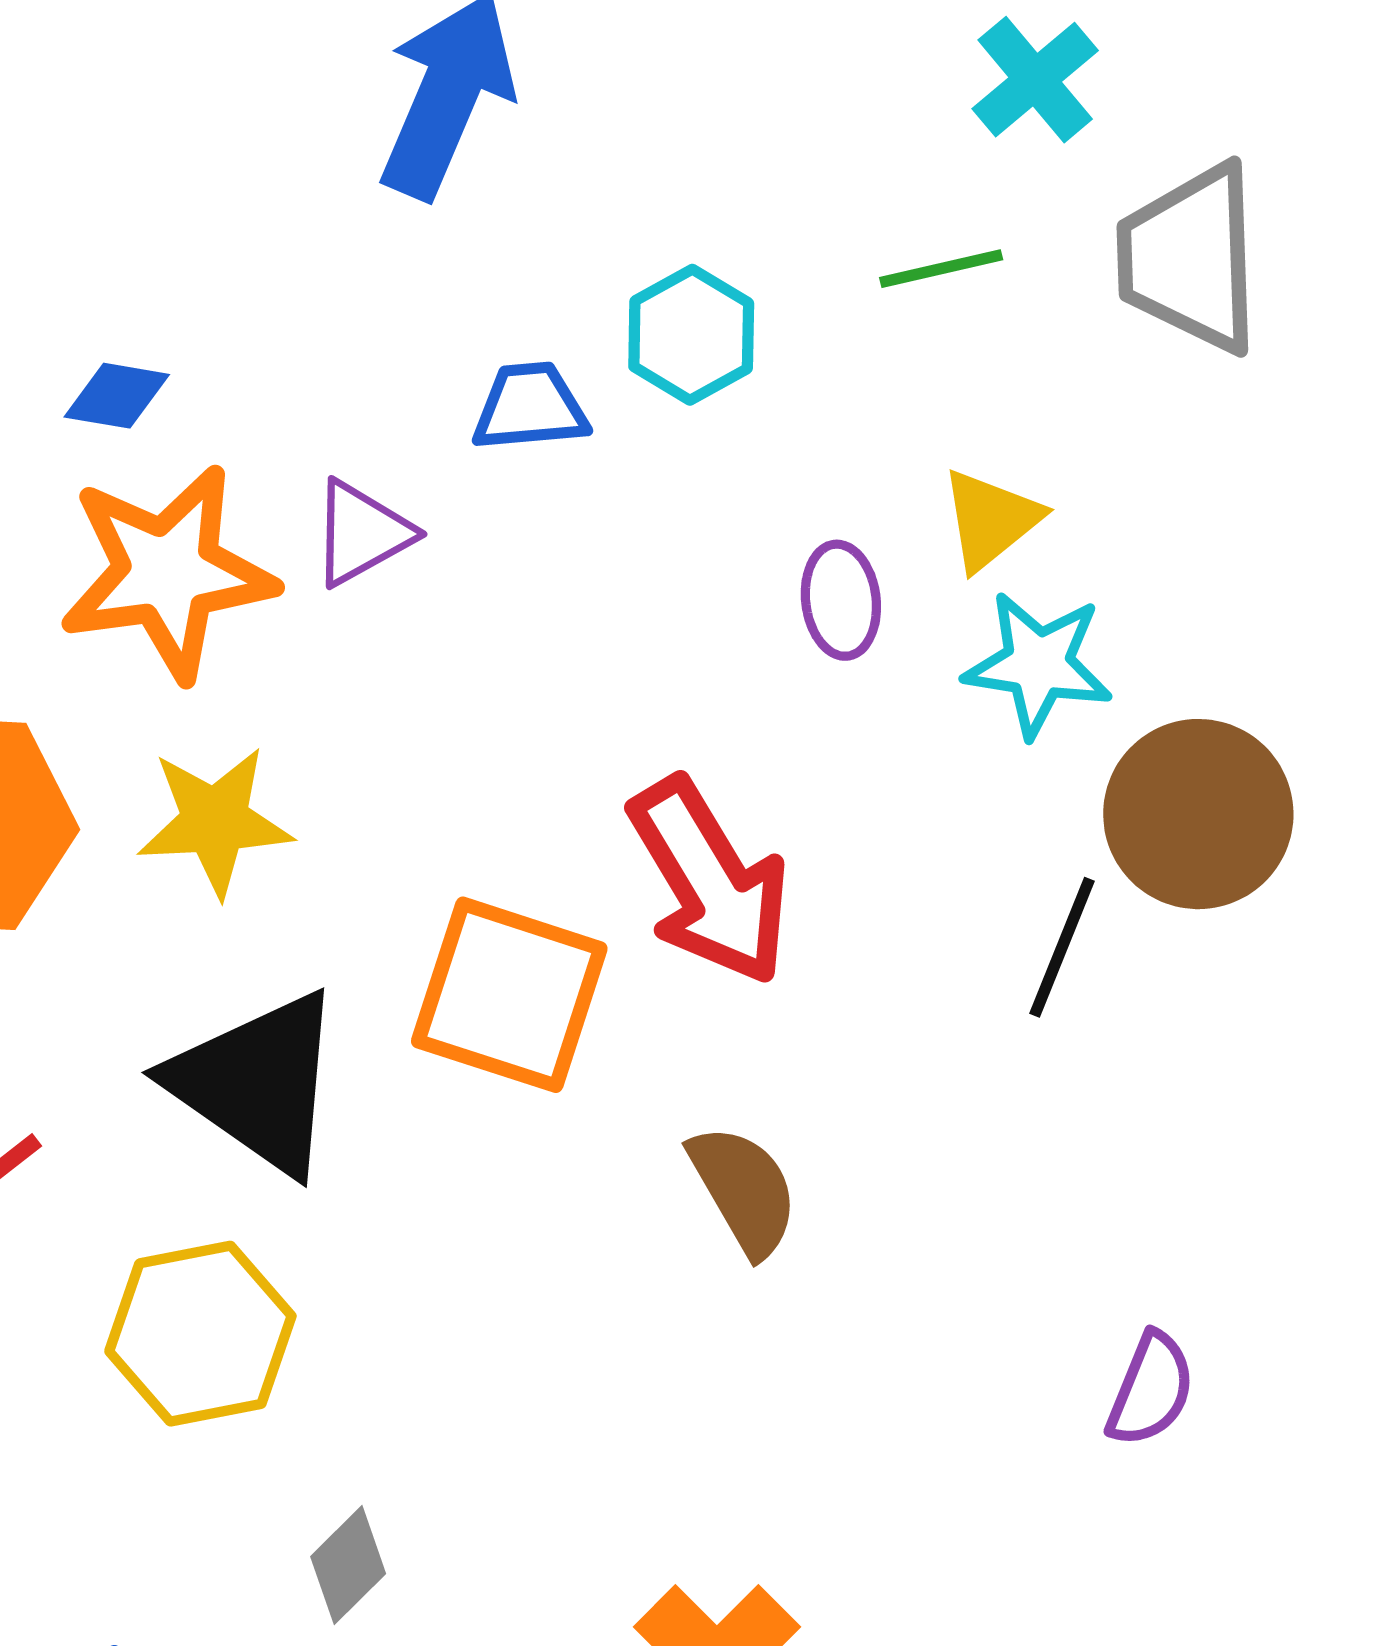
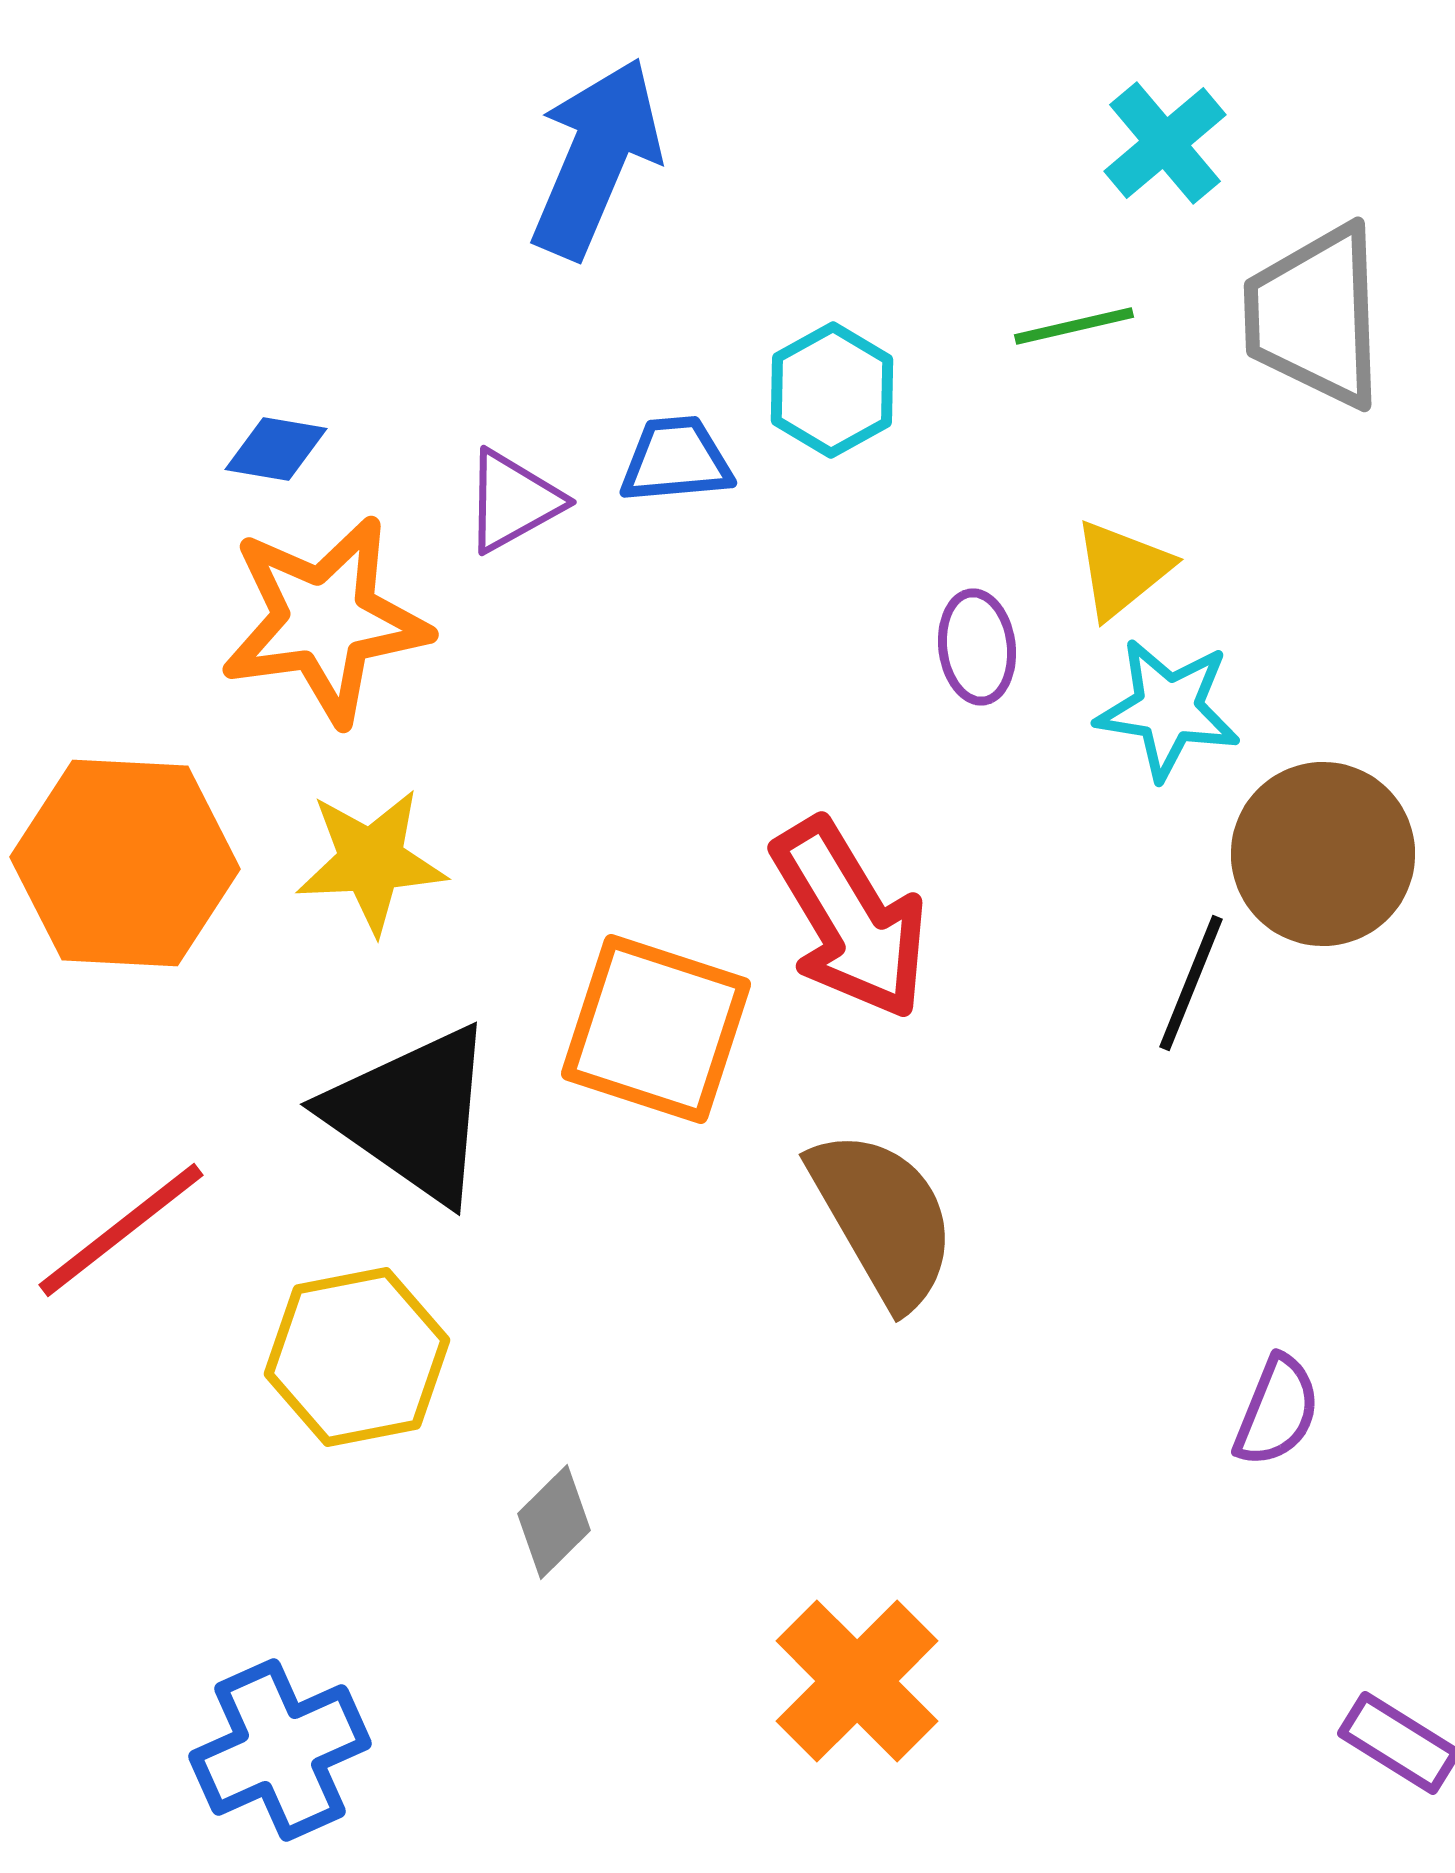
purple triangle: (362, 533) -> (513, 501), moved
brown semicircle: (744, 1190) -> (883, 1218), size x1.4
gray diamond: (348, 1565) -> (554, 1522), moved

